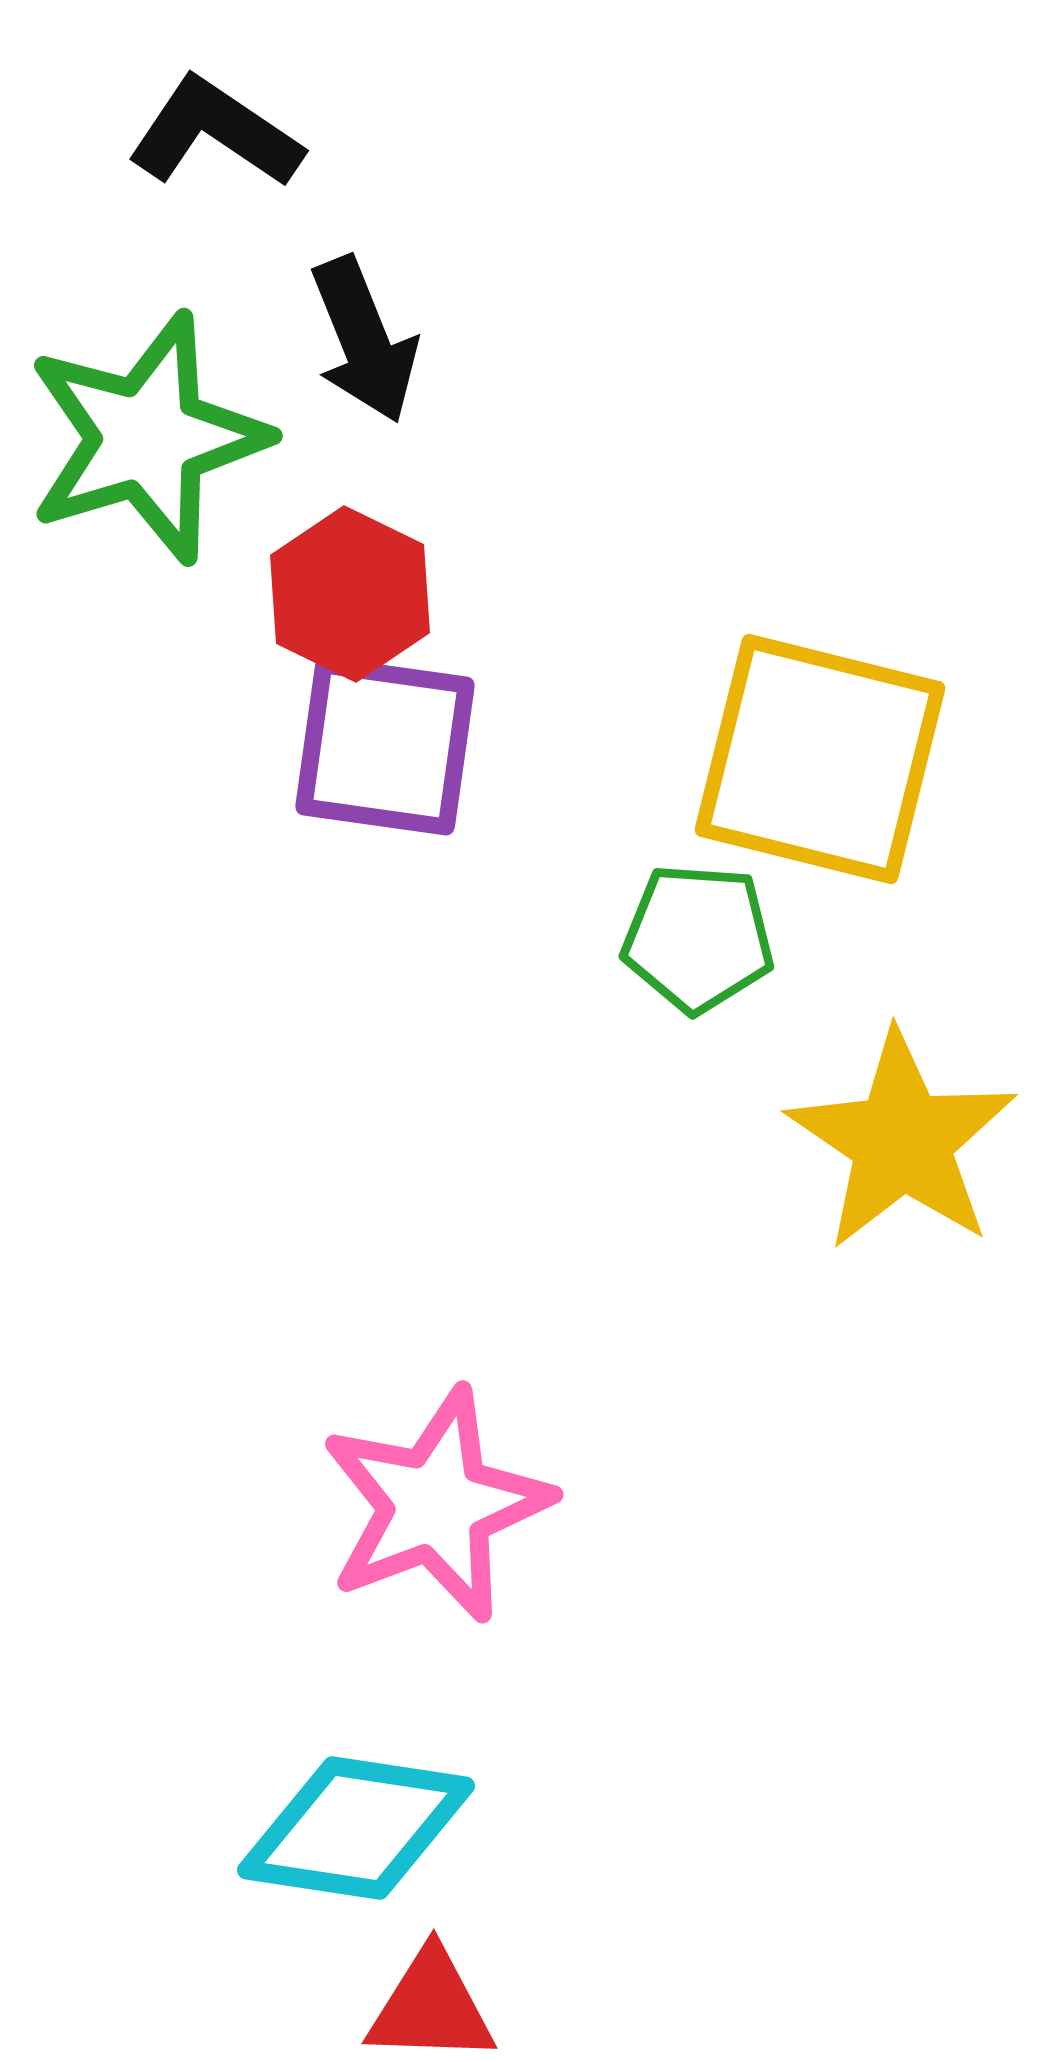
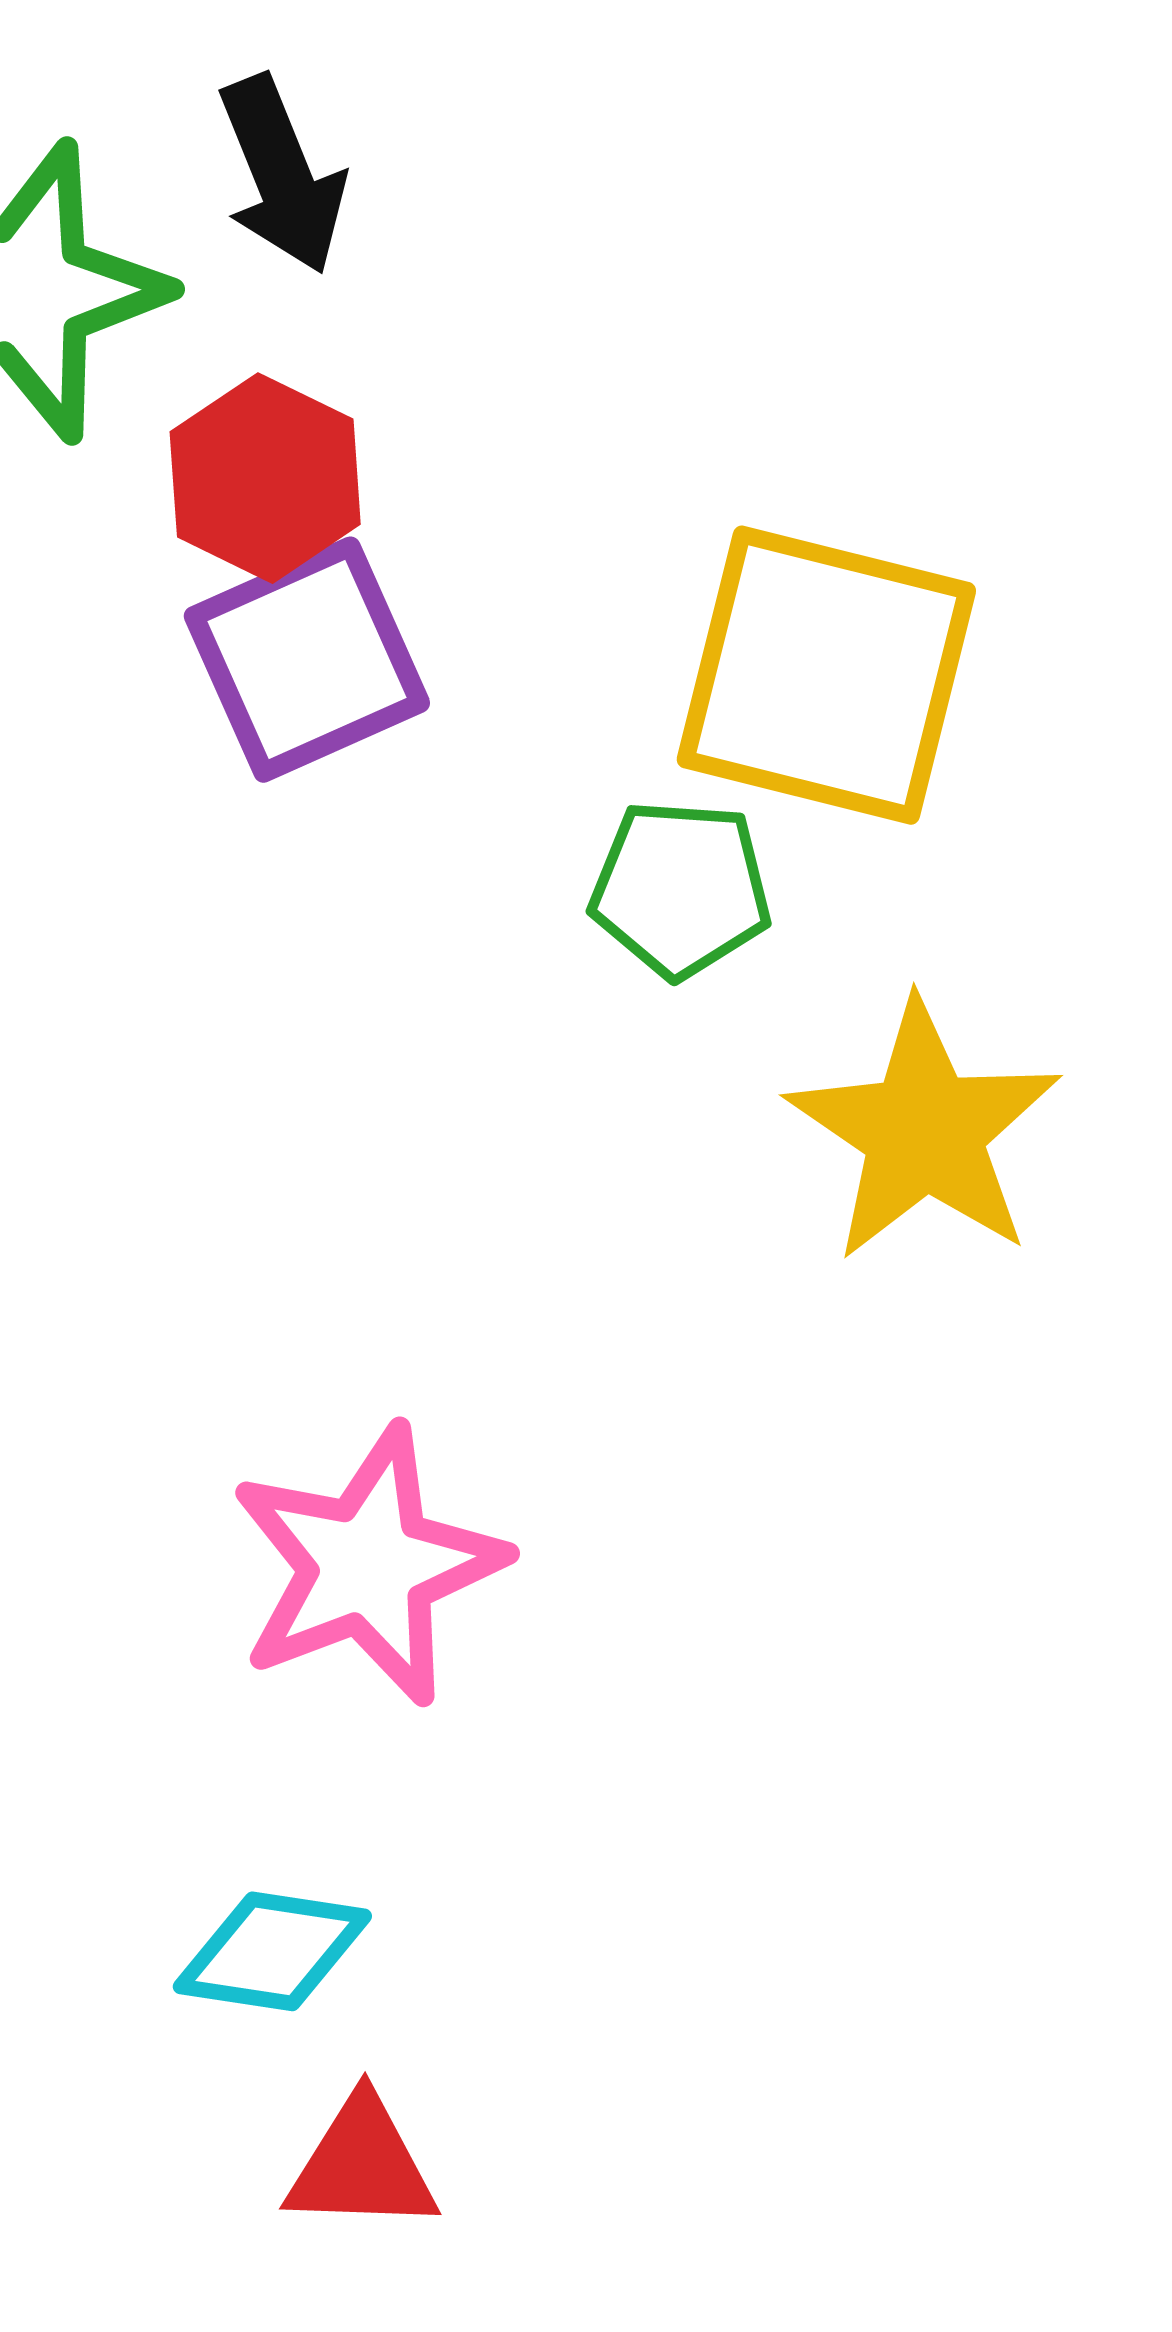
purple square: (385, 746) -> (307, 660), turned -32
cyan diamond: (356, 1828) -> (272, 1951), size x0.7

